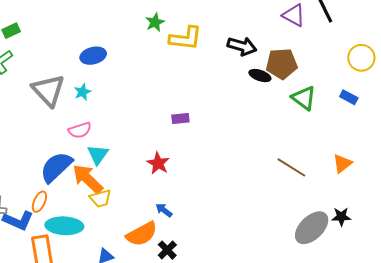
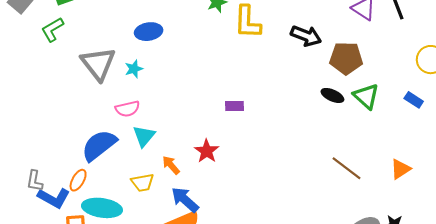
yellow L-shape: (186, 38) -> (248, 22), turned 80
black ellipse: (260, 76) -> (332, 95), moved
orange arrow: (88, 179) -> (171, 165), moved, size x0.6
blue arrow: (164, 210) -> (185, 200), moved, size x1.6

